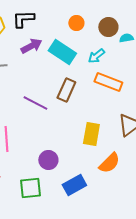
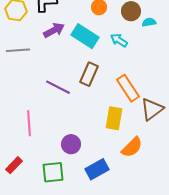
cyan arrow: (96, 56) -> (119, 40), turned 72
orange rectangle: (108, 82) -> (128, 88), moved, turned 36

